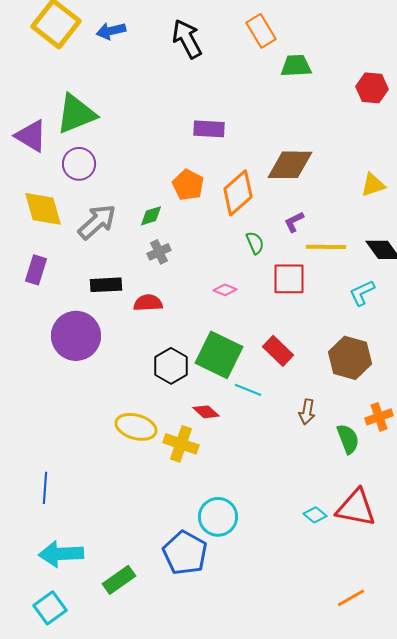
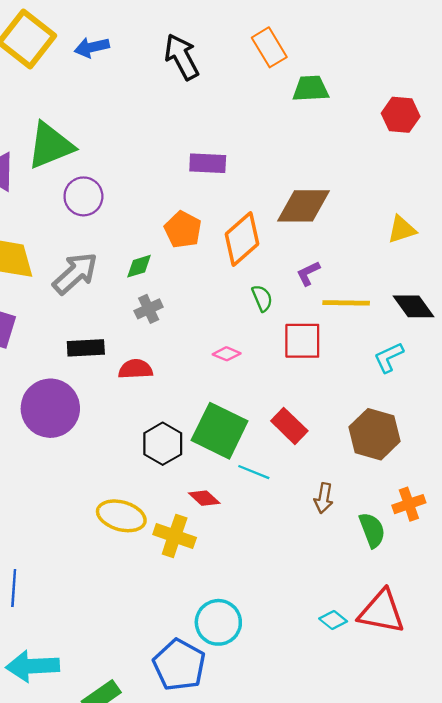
purple circle: (79, 164) -> (83, 196), moved

